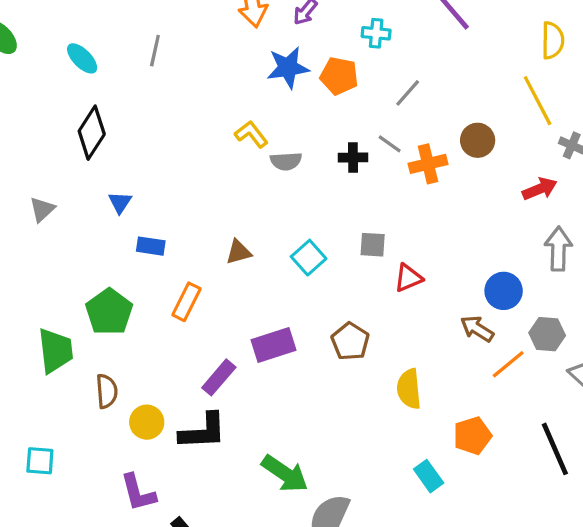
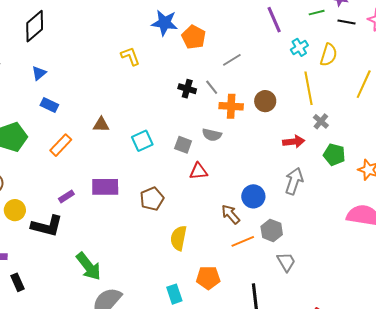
cyan cross: (376, 33) -> (299, 47), moved, turned 36
gray semicircle: (286, 161) -> (212, 135), moved
purple rectangle: (219, 377) -> (66, 196), size x0.7

